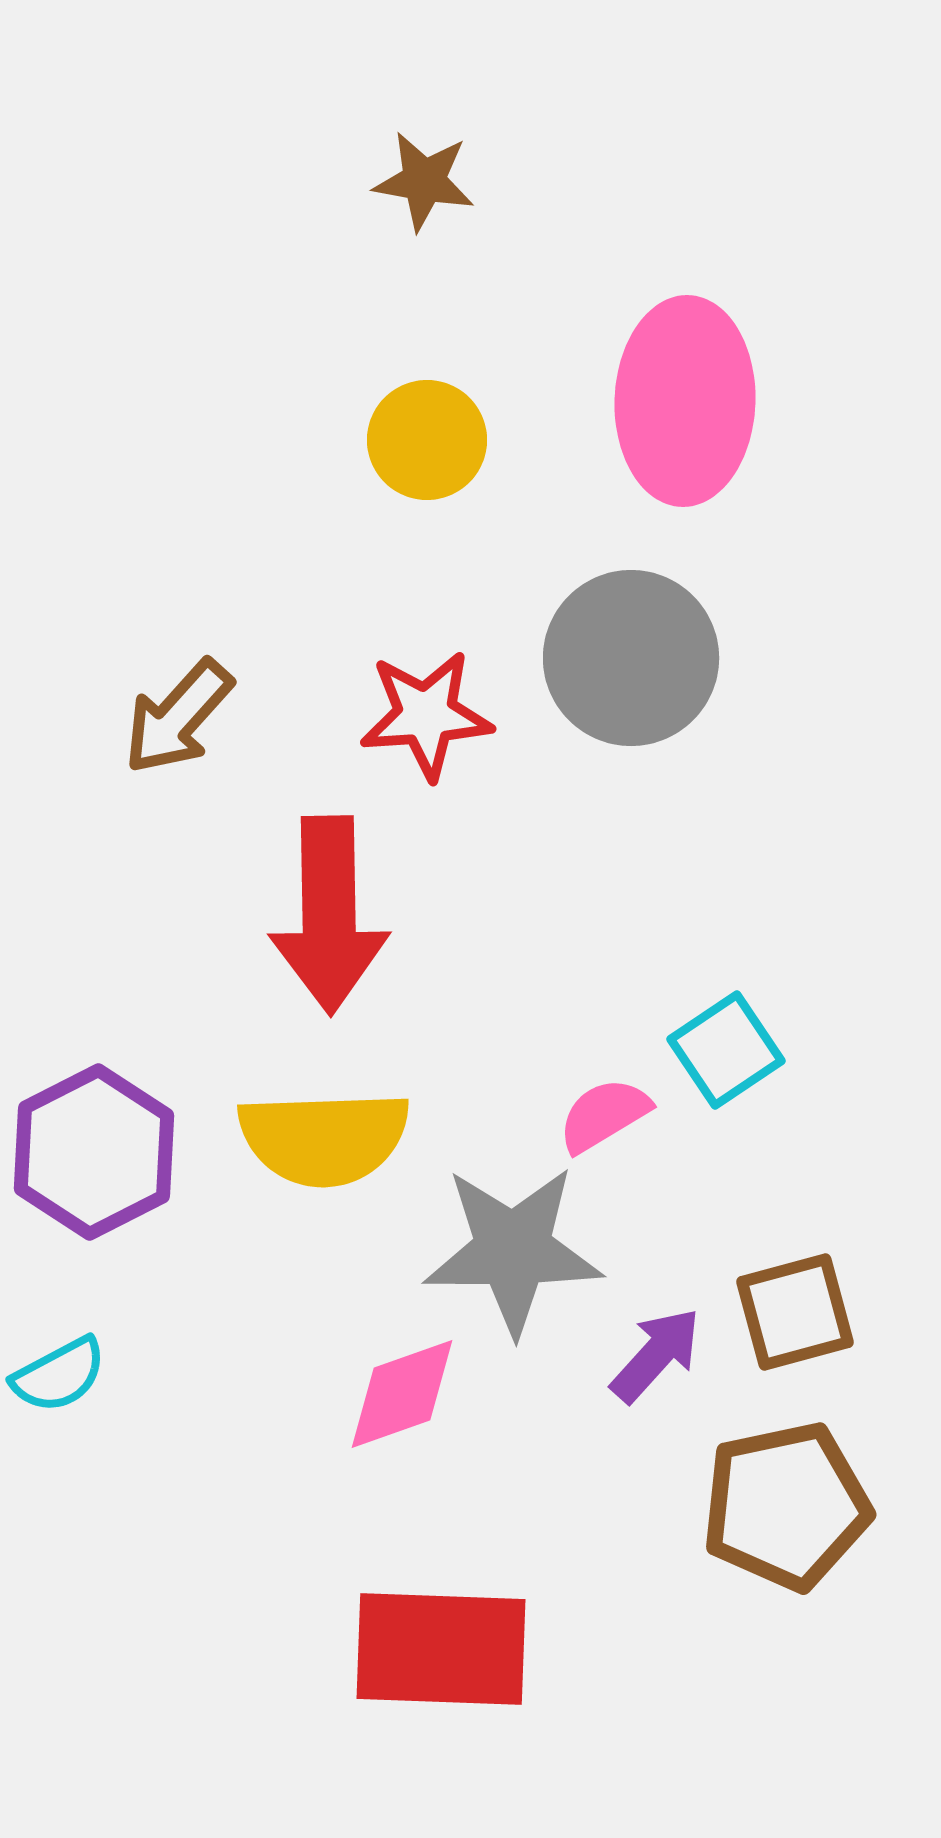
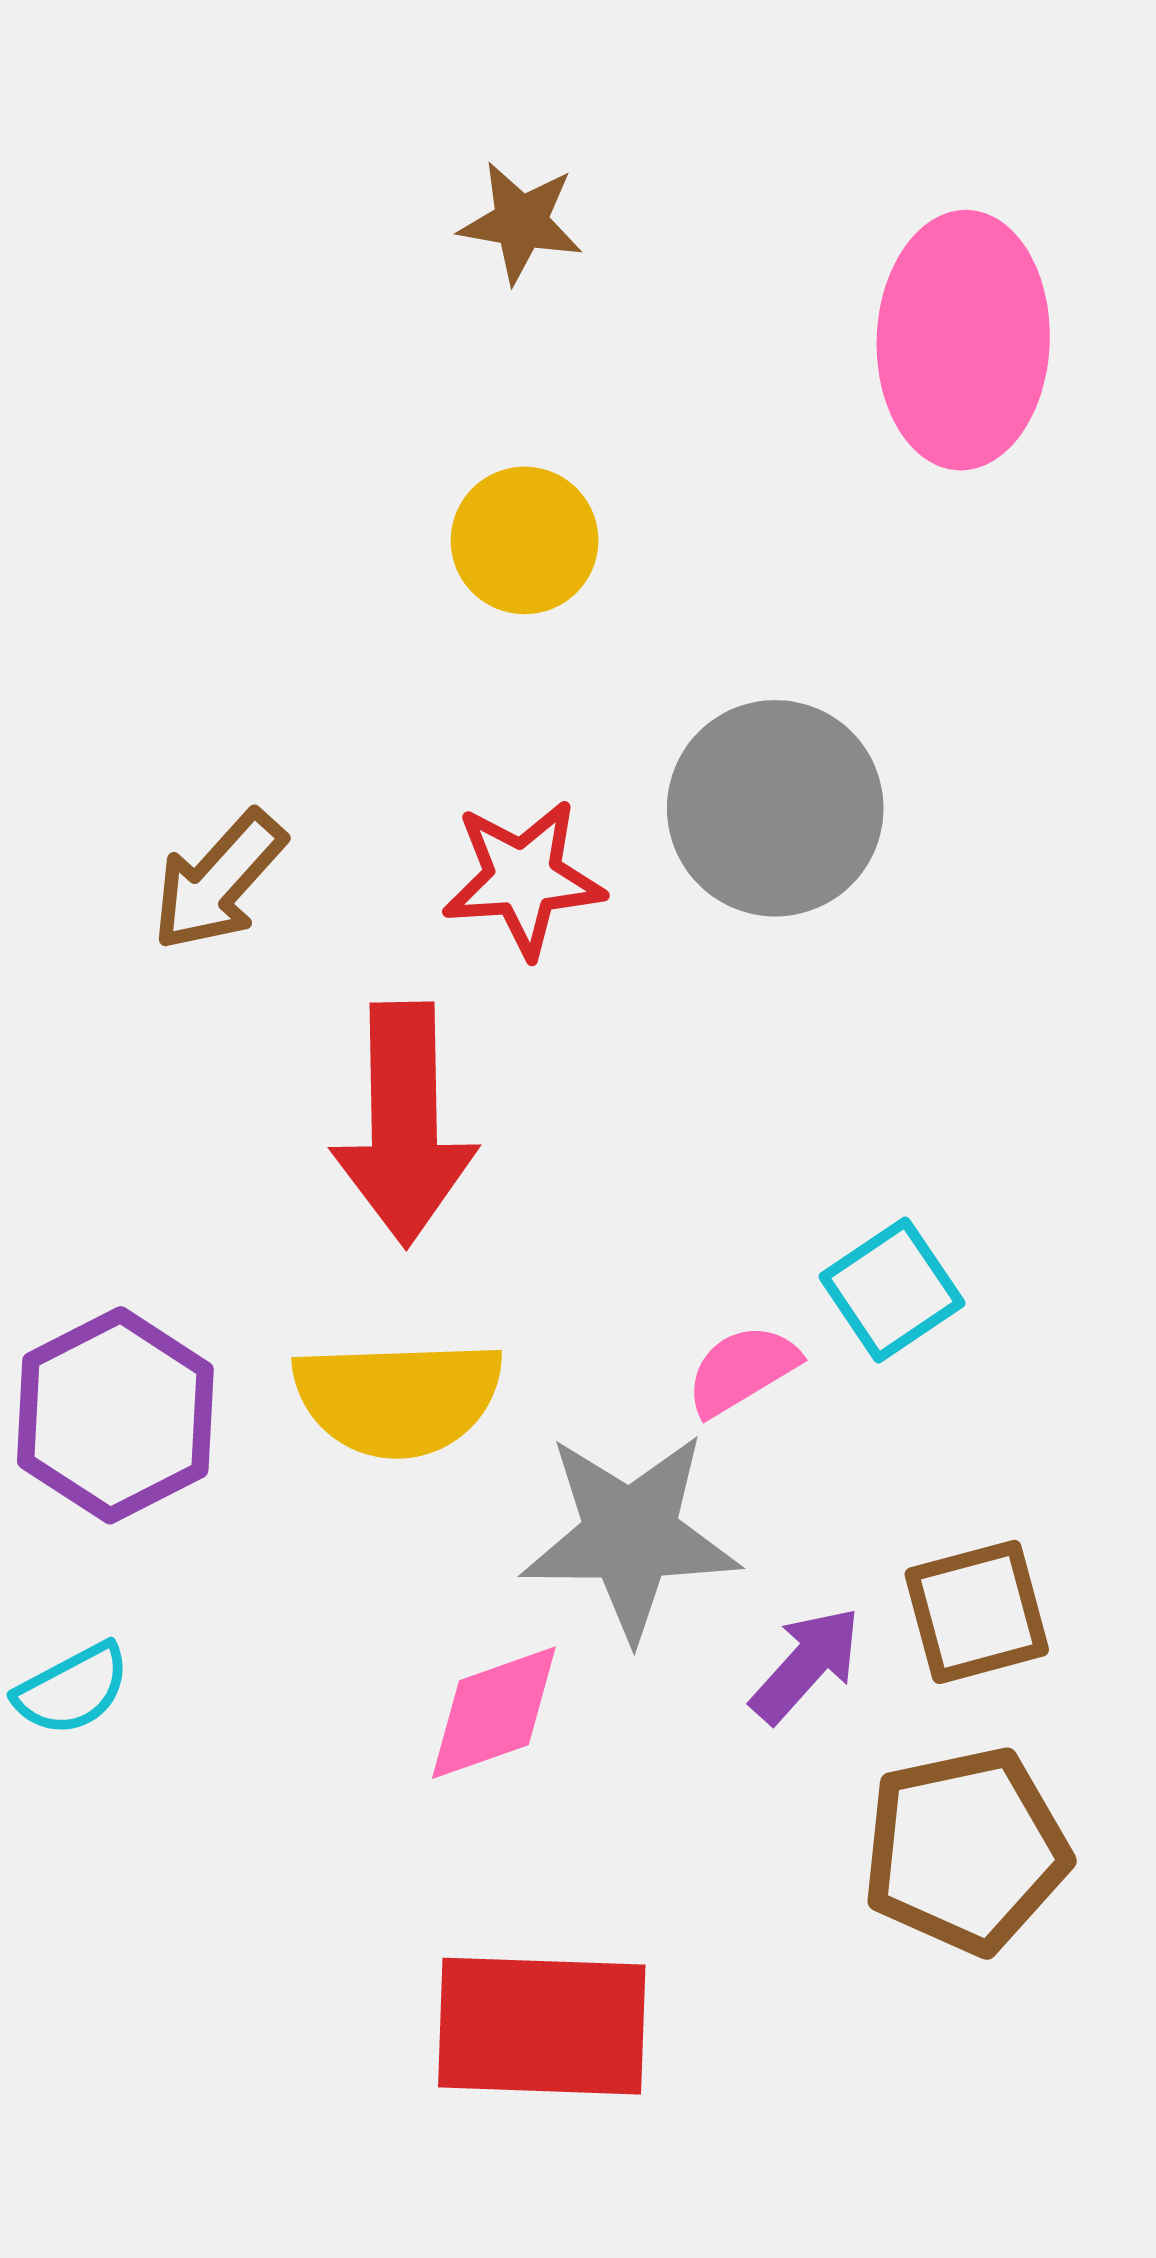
pink ellipse: (685, 401) -> (963, 340), moved

